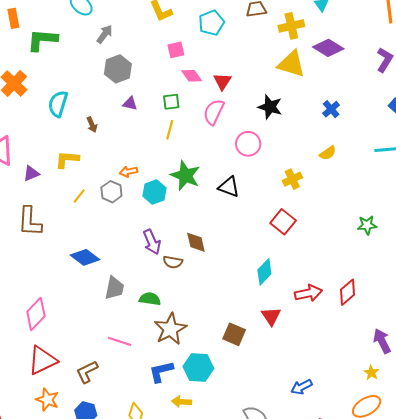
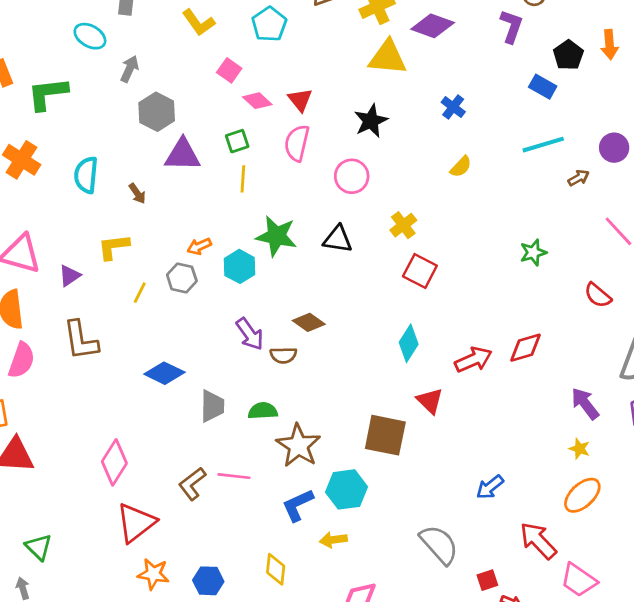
pink square: (176, 50) -> (229, 70), turned -30
purple triangle: (130, 104) -> (183, 155), size x1.8
black star: (270, 107) -> (371, 121), turned -30
yellow cross: (292, 179) -> (403, 225), moved
brown diamond: (196, 242) -> (309, 322), turned -30
red diamond: (347, 292) -> (525, 348), turned 36
brown square: (234, 334) -> (385, 435), size x1.4
brown L-shape: (87, 372) -> (192, 484), moved

